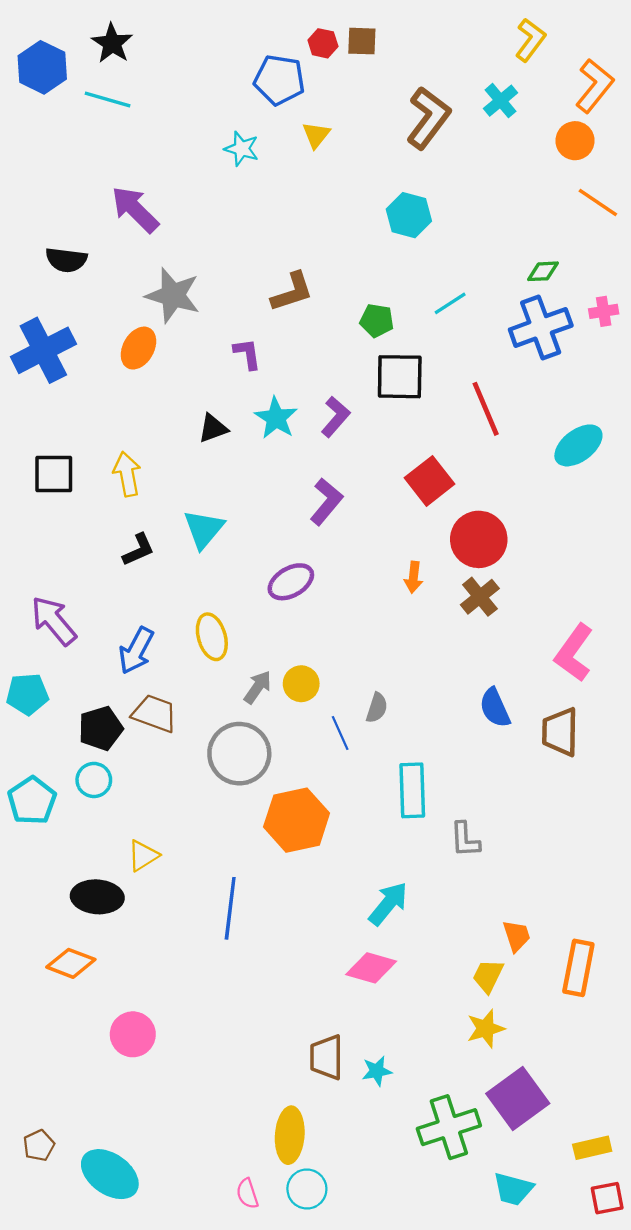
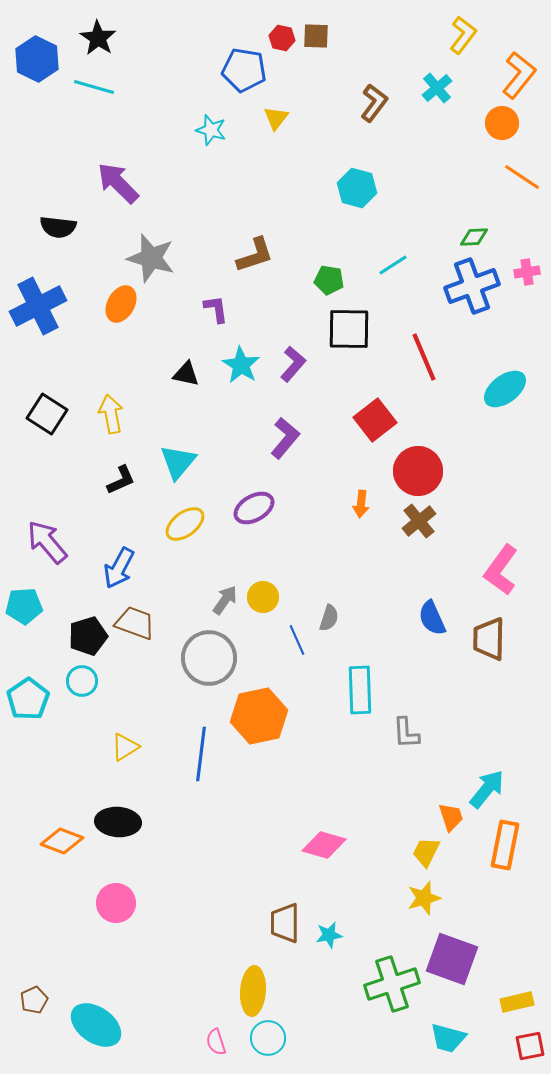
brown L-shape: (428, 118) -> (374, 103), size x0.7
black triangle: (213, 428) -> (186, 374), turned 32
black square: (54, 474) -> (47, 414), turned 33
yellow ellipse: (212, 637) -> (185, 524), moved, turned 69
black ellipse: (97, 897) -> (118, 822), moved
cyan arrow: (388, 904) -> (487, 789), moved
blue line: (230, 908) -> (201, 754), moved
purple square: (518, 1098) -> (452, 959), turned -34

